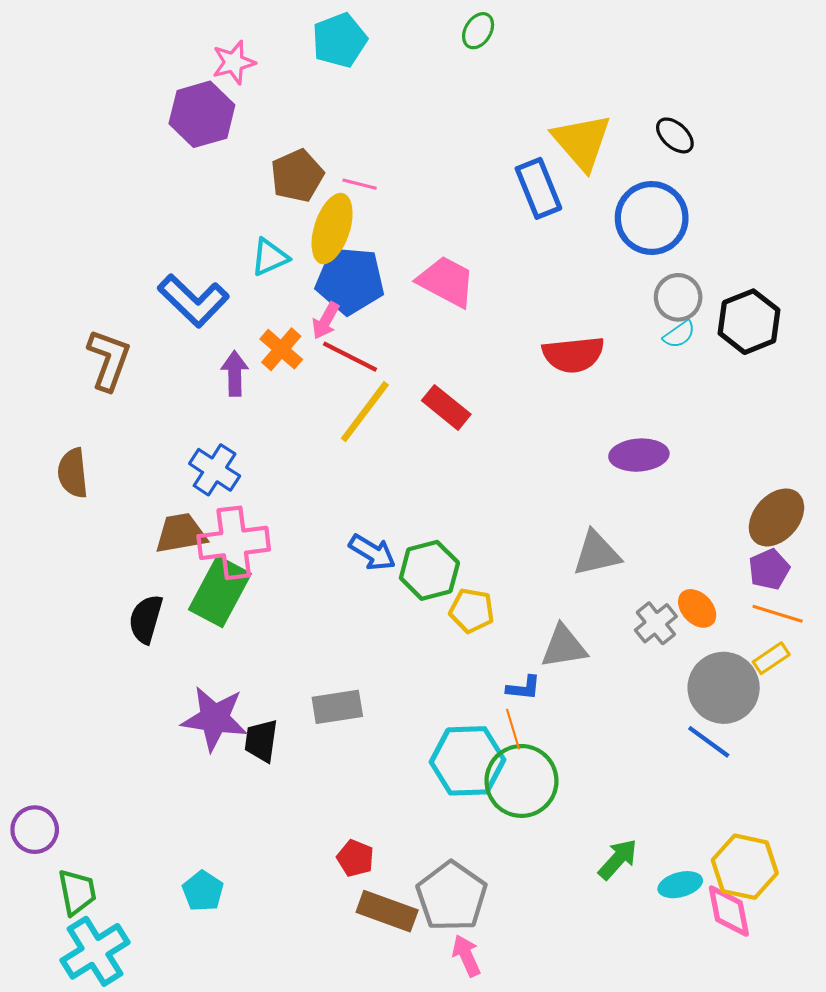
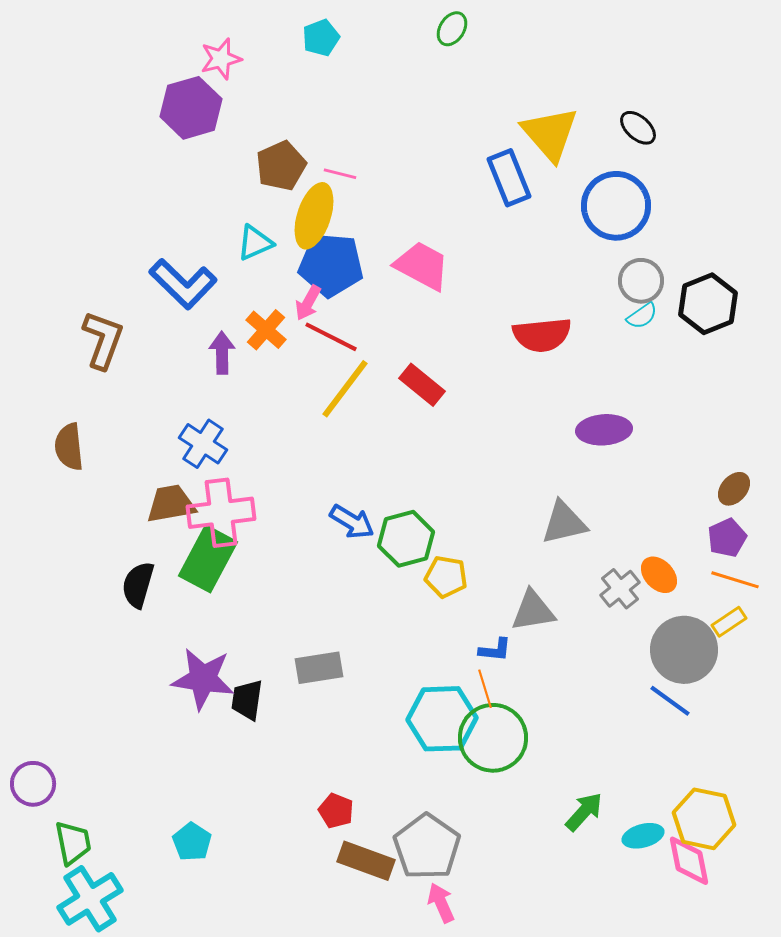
cyan pentagon: (339, 40) -> (321, 38), size x0.7
brown ellipse: (776, 517) -> (734, 489), size x0.6

